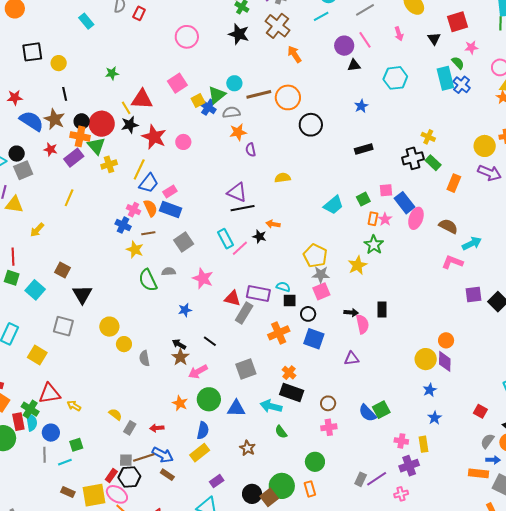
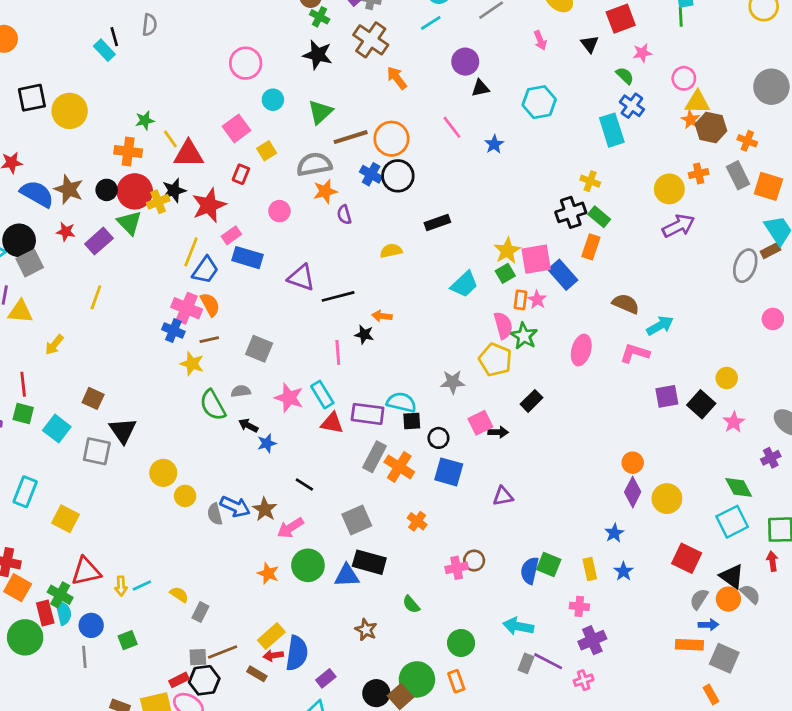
red rectangle: (139, 13) -> (241, 174), moved
pink line: (365, 40) -> (452, 127), moved
yellow circle: (59, 63) -> (70, 111), size x1.6
cyan rectangle: (445, 78) -> (612, 130), moved
cyan circle: (234, 83) -> (273, 100), moved
black line: (65, 94) -> (114, 37), moved
green triangle: (217, 95) -> (320, 112), moved
blue cross: (208, 107) -> (371, 174), moved
yellow line: (126, 108) -> (170, 139), moved
gray semicircle: (231, 112) -> (314, 164), size x1.4
black circle: (311, 125) -> (398, 176), moved
orange cross: (80, 136) -> (128, 151), moved
red star: (154, 137) -> (209, 205), turned 30
pink circle: (183, 142) -> (279, 211), moved
black rectangle: (364, 149) -> (437, 222), moved
black circle: (17, 154) -> (19, 240), size x1.5
yellow cross: (109, 164) -> (158, 202), moved
purple arrow: (489, 173) -> (678, 226), turned -45
orange rectangle: (454, 183) -> (591, 247), moved
pink square: (386, 190) -> (536, 259), size x1.6
pink rectangle: (170, 191) -> (231, 235), moved
purple triangle: (237, 192) -> (301, 278), moved
blue rectangle: (171, 209) -> (248, 258), moved
pink cross: (134, 210) -> (187, 308), size x1.5
pink ellipse: (416, 218) -> (581, 350), moved
cyan rectangle: (226, 239) -> (322, 395), moved
gray square: (184, 242) -> (259, 349), turned -30
pink line: (240, 248) -> (338, 352), turned -48
yellow pentagon: (315, 256) -> (495, 360), moved
yellow star: (357, 265) -> (507, 251), moved
cyan semicircle: (283, 287) -> (401, 402), size x1.5
pink square: (321, 291) -> (480, 423), moved
black rectangle: (382, 309) -> (532, 401), moved, turned 49
gray rectangle: (244, 313) -> (374, 457), moved
pink semicircle: (362, 324) -> (503, 325), moved
gray square: (63, 326) -> (97, 451), moved
orange cross: (279, 333) -> (399, 467), turned -30
black arrow: (179, 344) -> (248, 425), moved
yellow circle: (426, 359) -> (667, 499), moved
purple diamond: (445, 361) -> (633, 492), turned 30
black rectangle: (292, 393) -> (369, 562), moved
yellow arrow: (74, 406) -> (121, 586), turned -120
cyan arrow: (271, 406) -> (518, 626), moved
green square: (381, 410) -> (549, 565), turned -36
red square: (480, 411) -> (687, 558), size x1.5
blue semicircle: (367, 413) -> (530, 571), turned 60
pink cross: (329, 427) -> (457, 568), moved
red arrow: (157, 428) -> (273, 655), moved
blue semicircle: (203, 430) -> (297, 653), moved, size x1.4
yellow rectangle: (423, 444) -> (590, 569), moved
yellow rectangle: (200, 453) -> (271, 636), moved
blue arrow: (163, 455) -> (235, 507), moved
cyan line: (65, 462) -> (142, 586), moved
red rectangle: (111, 476) -> (179, 680), turned 32
purple line: (377, 479) -> (548, 661), turned 65

